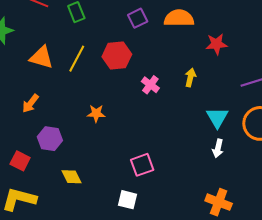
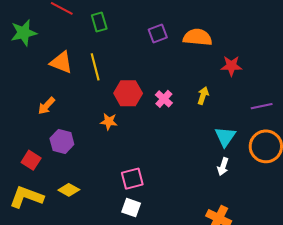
red hexagon: (117, 56) -> (128, 93), moved
yellow line: (77, 59) -> (95, 67), turned -48
pink square: (142, 165) -> (132, 179), moved
yellow diamond: (72, 177) -> (69, 190), moved, turned -40

